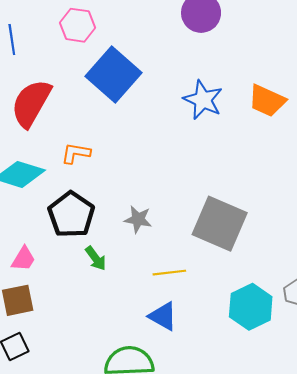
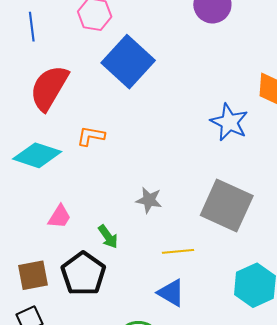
blue star: (203, 100) -> (229, 122), moved
black pentagon: (71, 215) -> (83, 274), moved
pink trapezoid: (23, 259) -> (59, 217), moved

